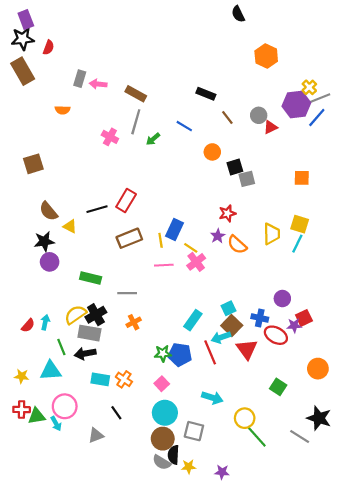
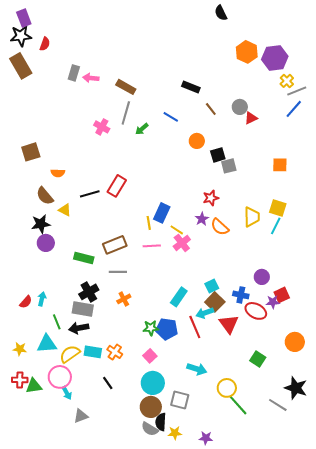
purple hexagon: (296, 105) -> (275, 58), moved
orange semicircle: (63, 110) -> (58, 173), moved
brown rectangle: (129, 238) -> (115, 245), moved
yellow semicircle: (75, 315) -> (70, 354), moved
cyan arrow: (56, 424) -> (67, 393), moved
gray triangle: (96, 435) -> (81, 416), moved

